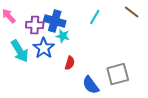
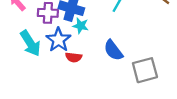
red semicircle: (70, 63) -> (74, 57), moved, turned 80
blue semicircle: (91, 85) -> (113, 50), moved

